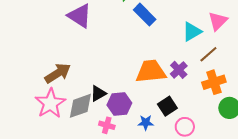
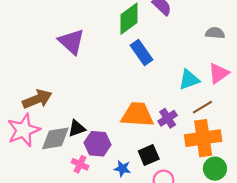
orange cross: (214, 82) -> (203, 138), size x1.4

